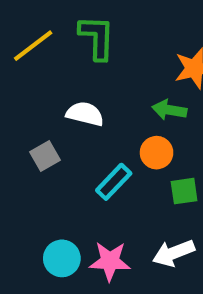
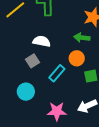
gray square: (45, 156) -> (33, 61), moved
cyan circle: (62, 258) -> (26, 92), moved

